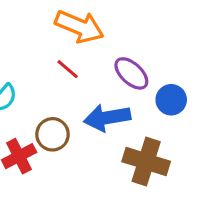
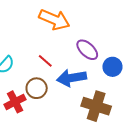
red line: (68, 69) -> (45, 61), moved

